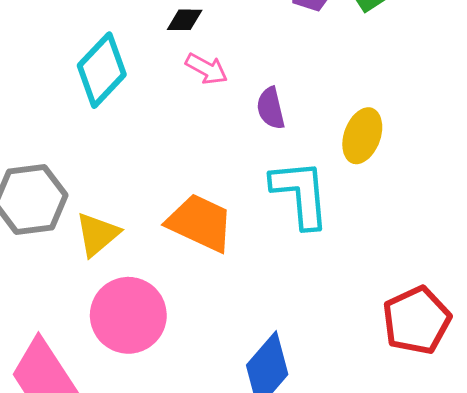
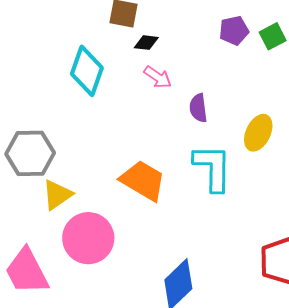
cyan diamond: (102, 70) -> (87, 71), turned -30
yellow triangle: (97, 234) -> (57, 195), moved

